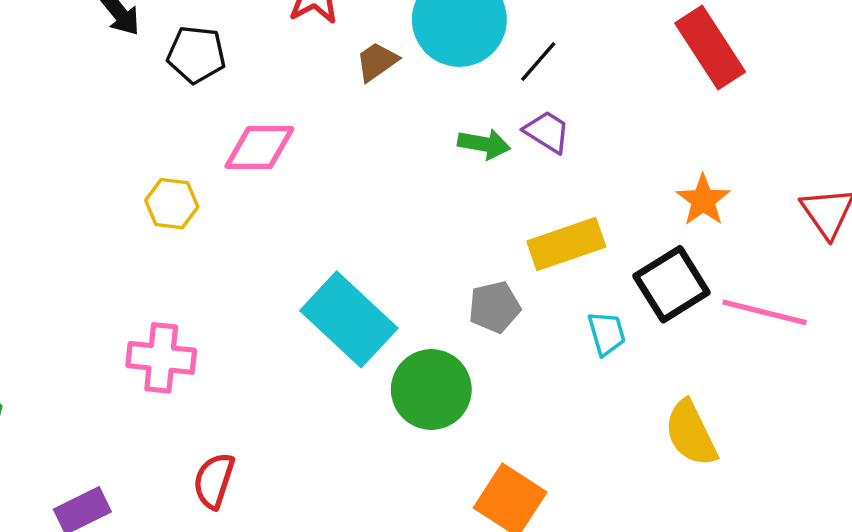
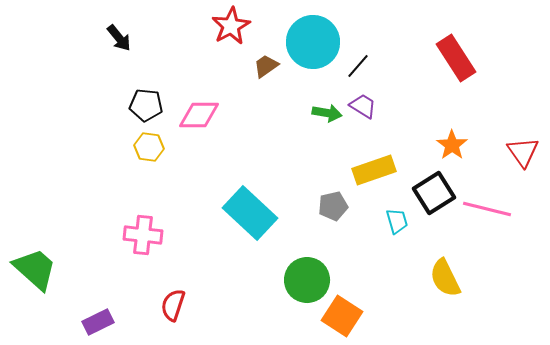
black pentagon: (196, 55) -> (146, 105), moved
green circle: (431, 389) -> (307, 280), moved

